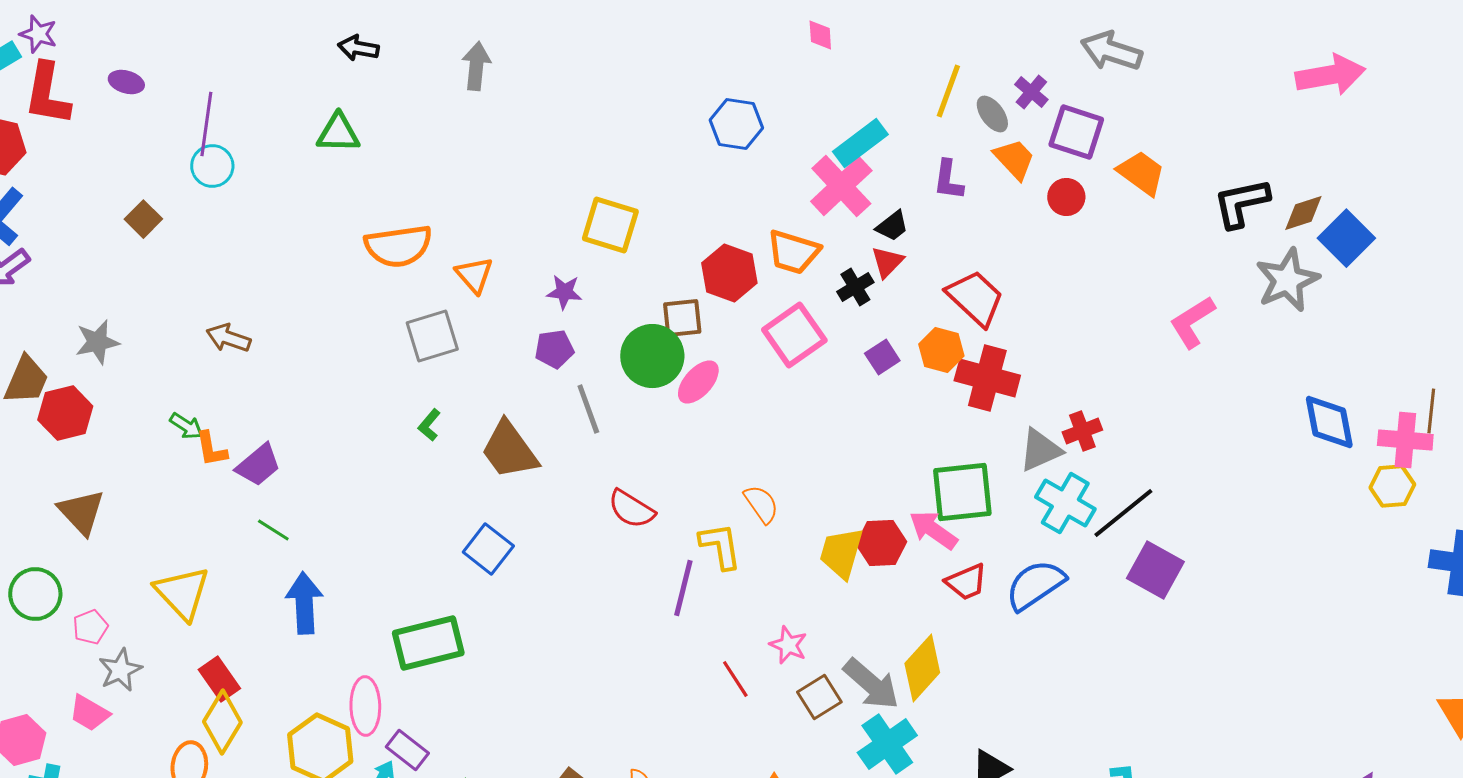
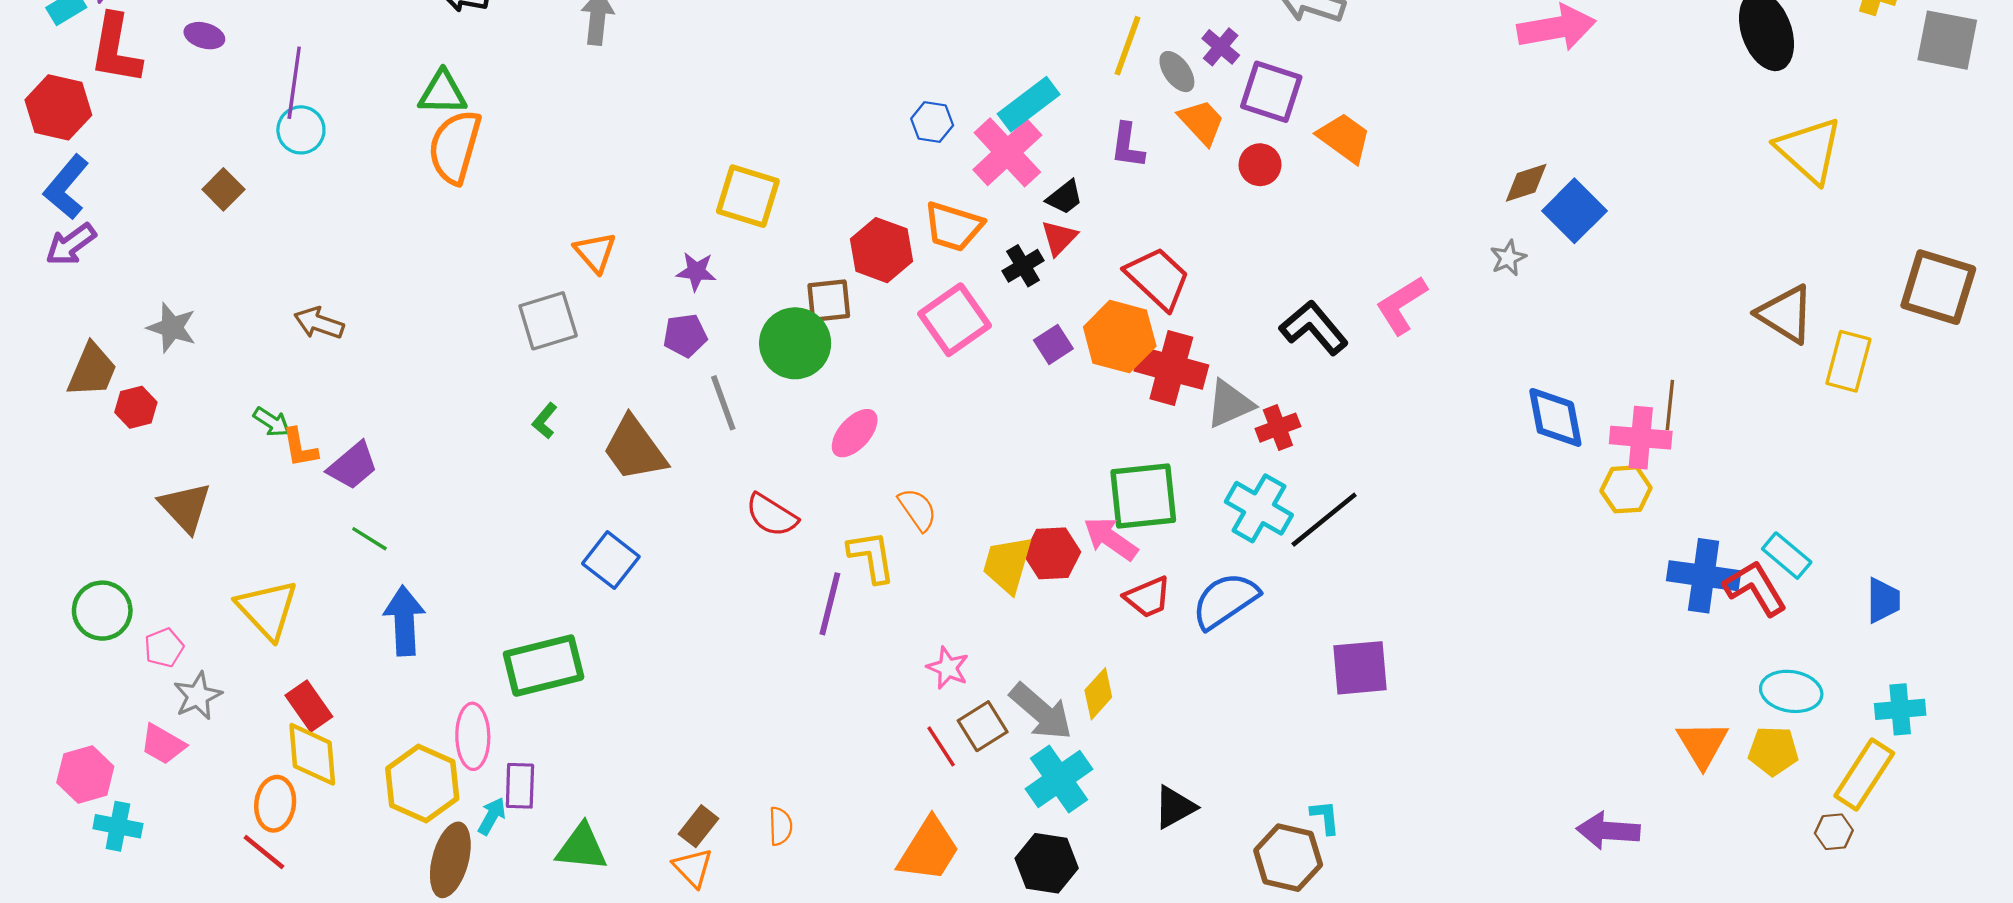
blue hexagon: (736, 124) -> (932, 122), moved, size x0.7
black L-shape: (1241, 203) -> (1314, 328), moved, turned 62
orange semicircle: (398, 246) -> (455, 147), moved, turned 114
gray star: (1287, 280) -> (1508, 258), size x0.5
gray star: (97, 342) -> (172, 328), turned 30
orange hexagon: (941, 350) -> (1120, 337), size x1.4
pink ellipse: (698, 382) -> (855, 433), moved
red hexagon: (65, 413) -> (136, 407), size x0.7
gray triangle: (1040, 450) -> (1230, 404), moved
brown triangle: (81, 512) -> (185, 507), moved
purple square: (1155, 570) -> (1360, 668), moved, turned -34
yellow diamond: (922, 668) -> (1098, 694), size x0.7
red line: (735, 679) -> (941, 746), moved
yellow diamond: (222, 722) -> (312, 754), turned -36
purple rectangle: (407, 750) -> (520, 786), turned 54

